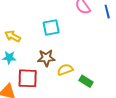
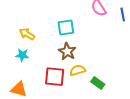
brown star: (46, 58) -> (67, 51), moved, turned 30
red square: (28, 78) -> (55, 77), moved

